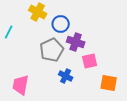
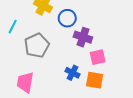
gray pentagon: (52, 50) -> (37, 45), moved
orange square: (109, 83) -> (95, 80), moved

